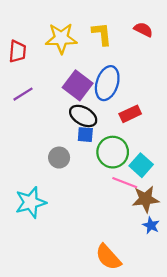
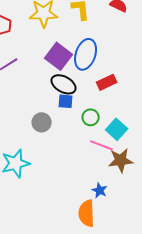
green circle: (113, 152) -> (91, 117), size x0.6
blue star: (151, 225) -> (100, 190), moved
orange semicircle: (108, 257) -> (87, 213), turned 40

